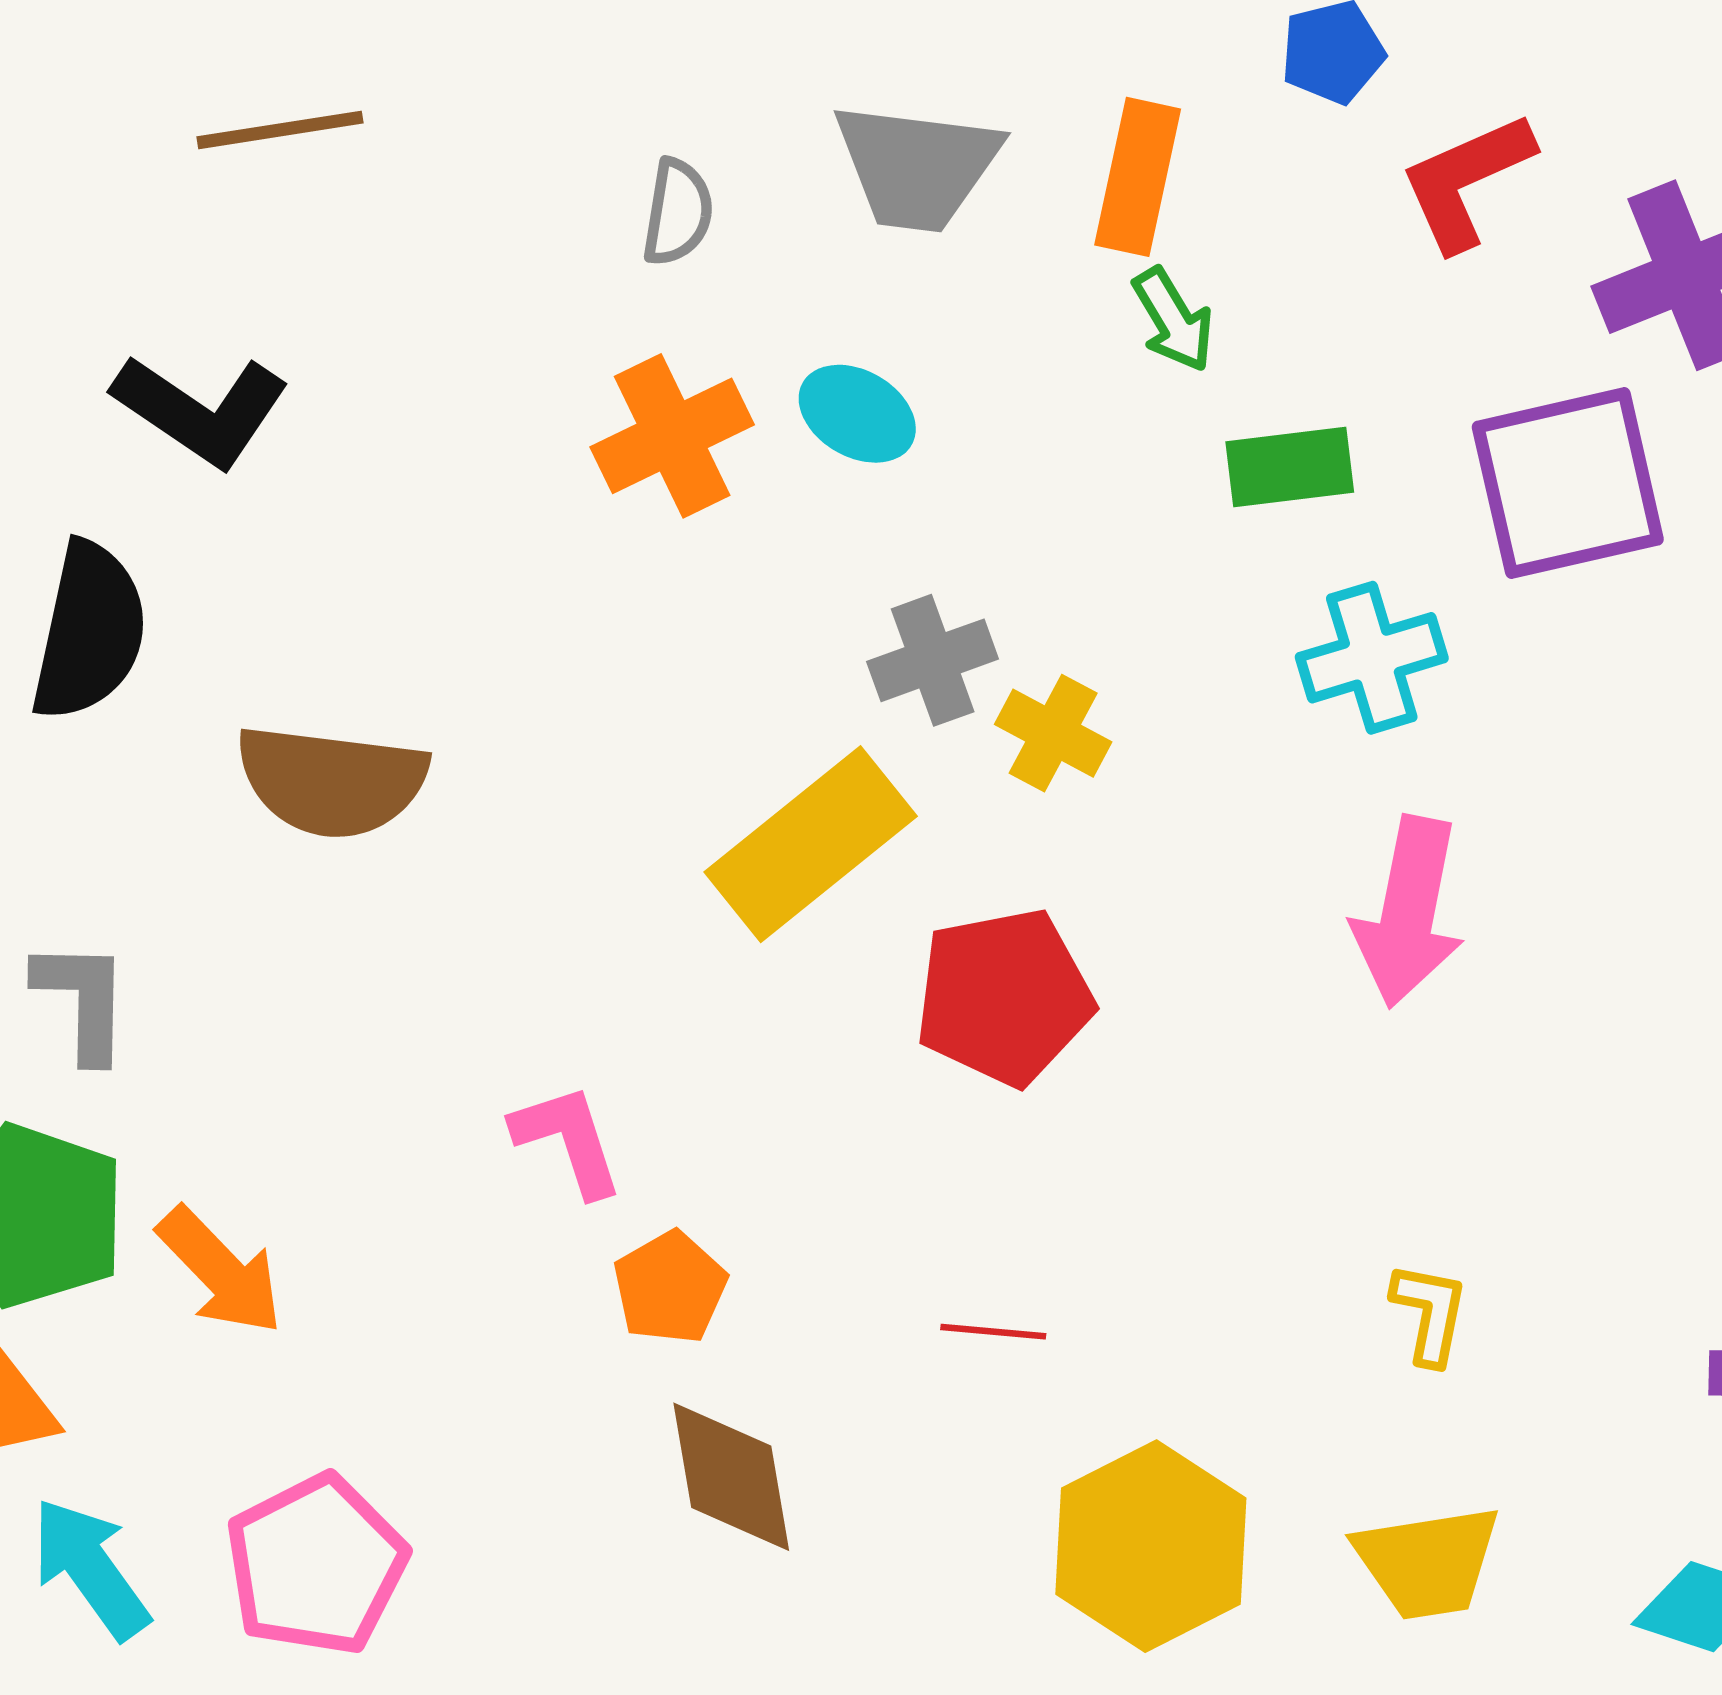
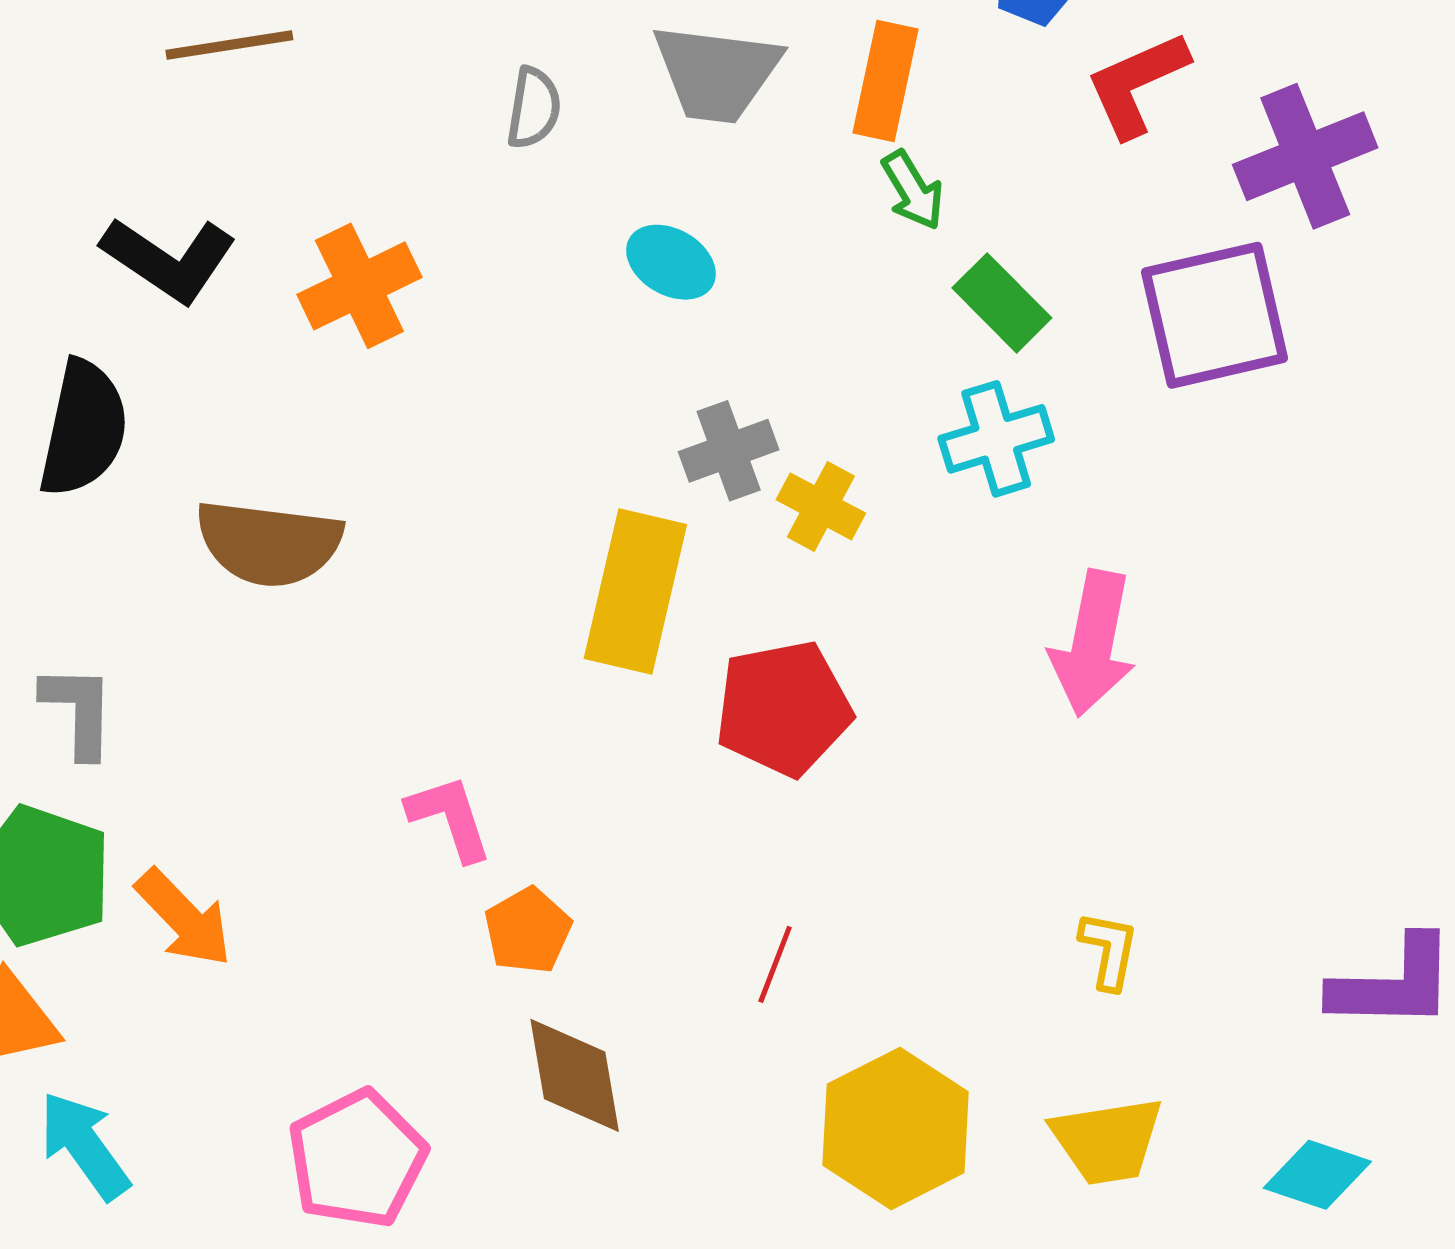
orange cross: (672, 436) -> (359, 286), moved
green rectangle: (1290, 467) -> (1002, 303), turned 52
cyan cross: (1372, 658) -> (996, 439), moved
yellow rectangle: (811, 844) -> (635, 591), turned -38
red line: (993, 1332) -> (775, 964), turned -74
pink pentagon: (316, 1565) -> (357, 1159), moved

